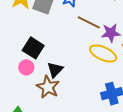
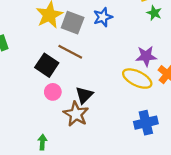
brown line: (89, 22) -> (70, 52), moved
black square: (33, 48) -> (47, 65), moved

